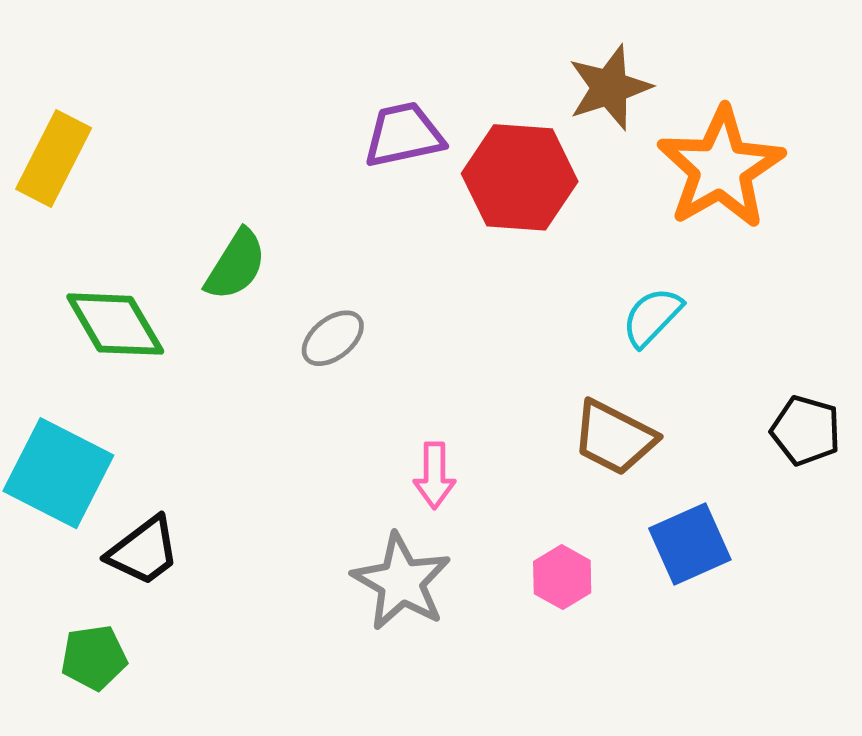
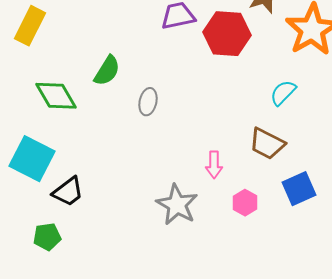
gray ellipse: (333, 338) -> (148, 102), turned -40
pink arrow: (434, 475) -> (214, 165), moved

